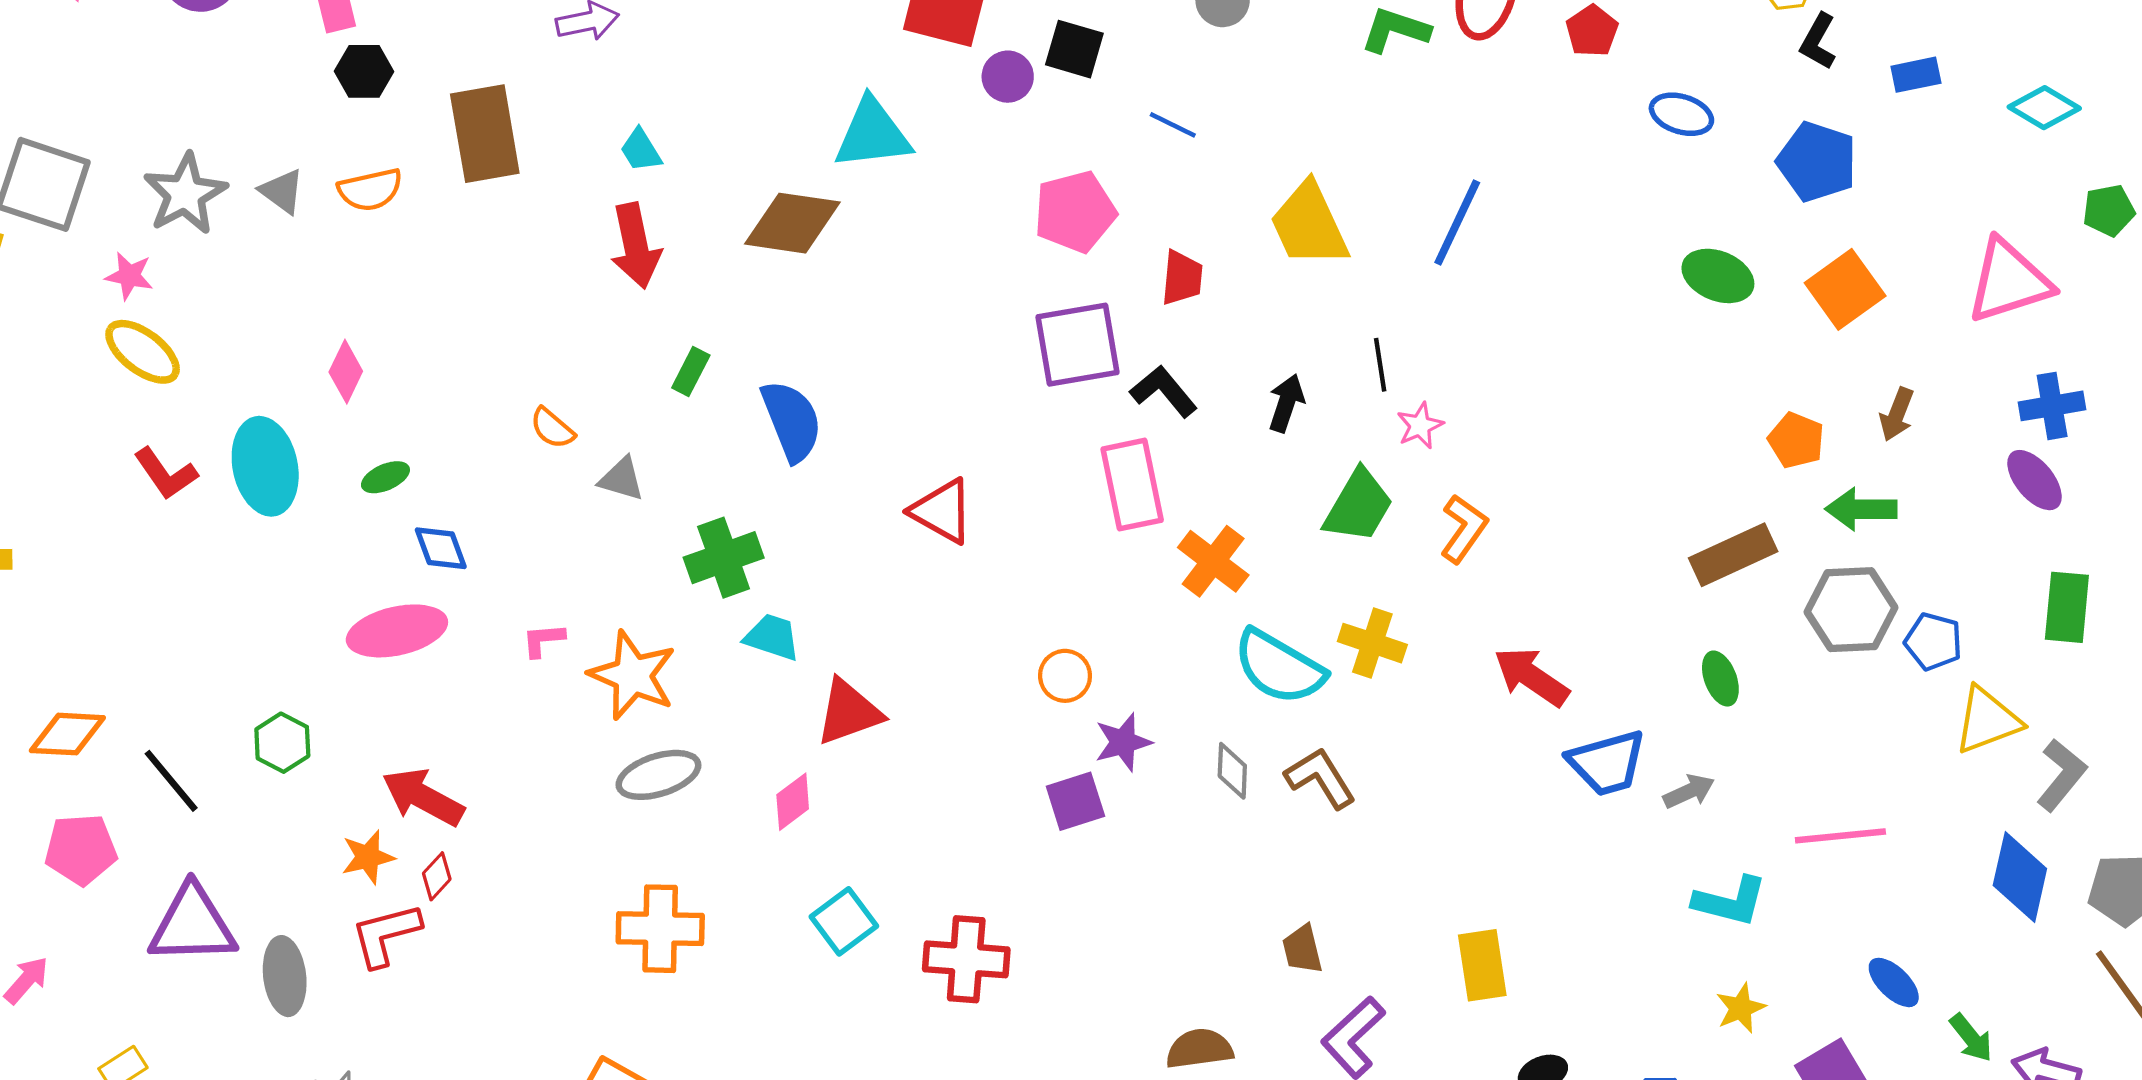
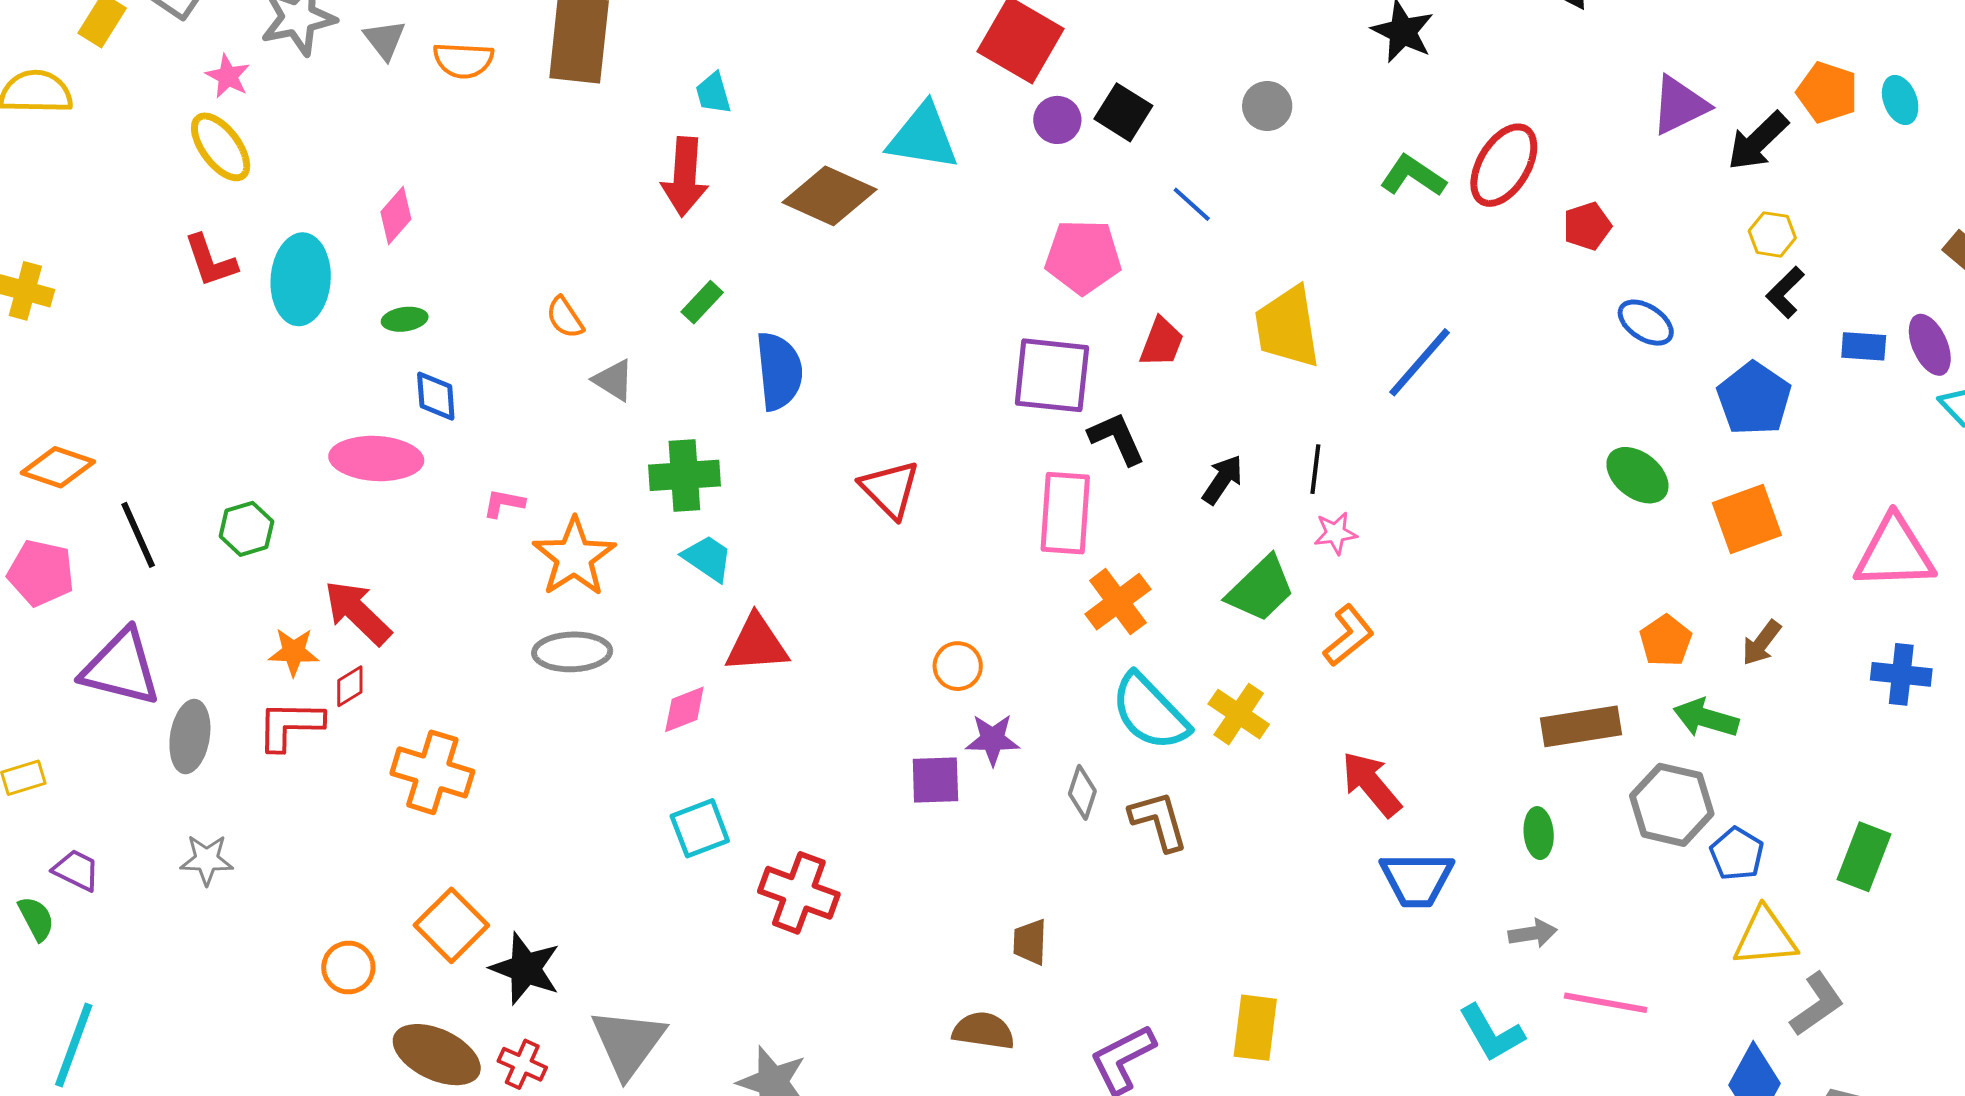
purple ellipse: (2035, 480) -> (1930, 345), moved
gray arrow: (1689, 791) -> (1533, 933), moved
cyan L-shape: (1730, 901) -> (1491, 1033), turned 30
orange cross: (660, 929) -> (432, 772), moved
brown trapezoid: (1302, 949) -> (1030, 942), moved

